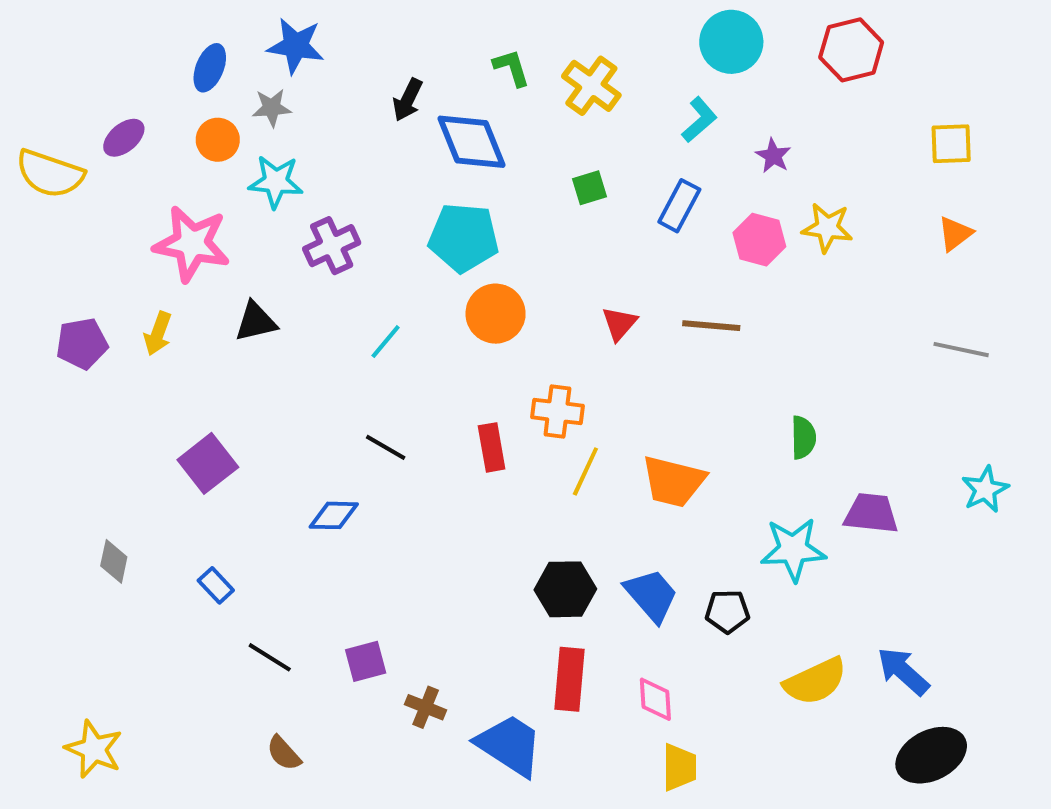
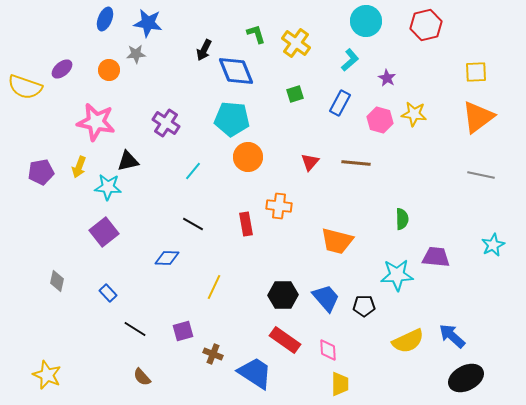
blue ellipse: (210, 68) -> (105, 19), moved
cyan star: (276, 182) -> (108, 187), moved
orange triangle: (955, 234) -> (478, 117), size x1.8
purple cross: (332, 246) -> (166, 123), turned -32
yellow line: (585, 471) -> (214, 287), moved
red rectangle: (569, 679) -> (285, 340), turned -60

